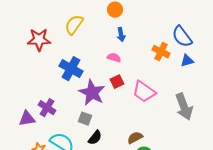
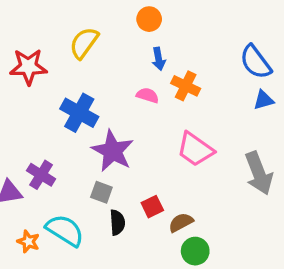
orange cross: (161, 52) -> (186, 86), moved
red square: (117, 82) -> (152, 207), moved
black semicircle: (95, 138) -> (117, 222), turned -42

